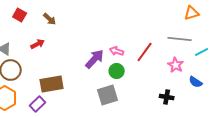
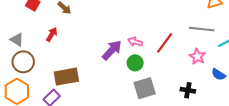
red arrow: (38, 44) -> (52, 34), turned -32
gray square: (108, 95) -> (145, 88), moved

